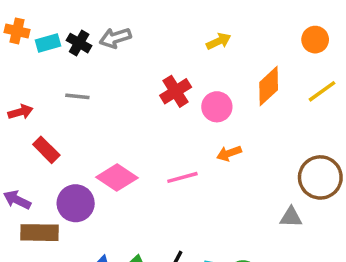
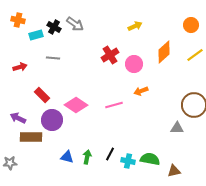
gray arrow: (115, 38) -> (75, 24), turned -126
cyan rectangle: (48, 43) -> (36, 35), moved
red rectangle: (46, 150) -> (42, 95), moved

